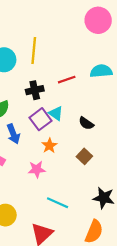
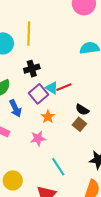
red line: (67, 80) -> (64, 87), moved
black semicircle: (86, 123) -> (82, 110), moved
cyan line: (58, 203) -> (58, 167), turned 36

